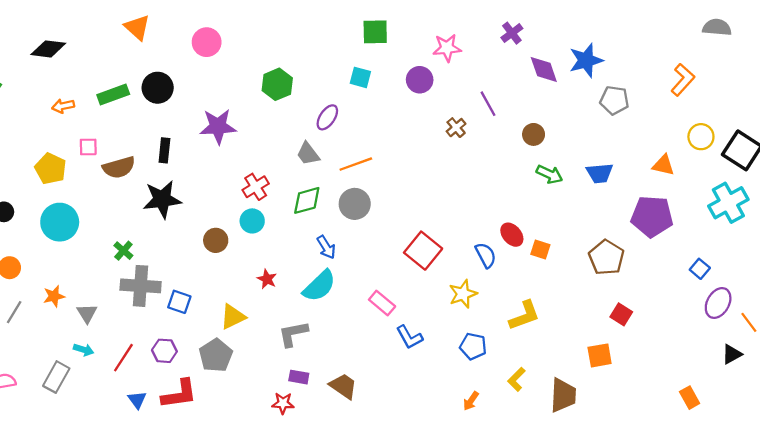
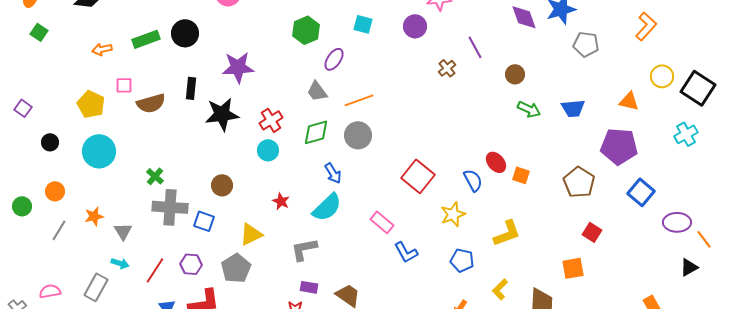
green hexagon: (277, 84) -> (306, 30), moved
black star: (162, 199) -> (222, 114), moved
cyan cross: (728, 203) -> (686, 134), size x0.7
brown circle: (216, 240) -> (222, 185), moved
blue square: (700, 269) -> (641, 192), moved, size x1.5
purple ellipse: (718, 303) -> (677, 222), turned 60

